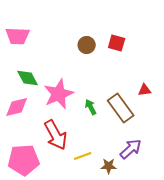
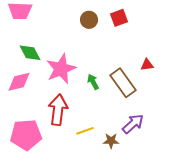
red square: (117, 43) -> (119, 18), turned -36
red arrow: (56, 135) -> (58, 110), turned -144

